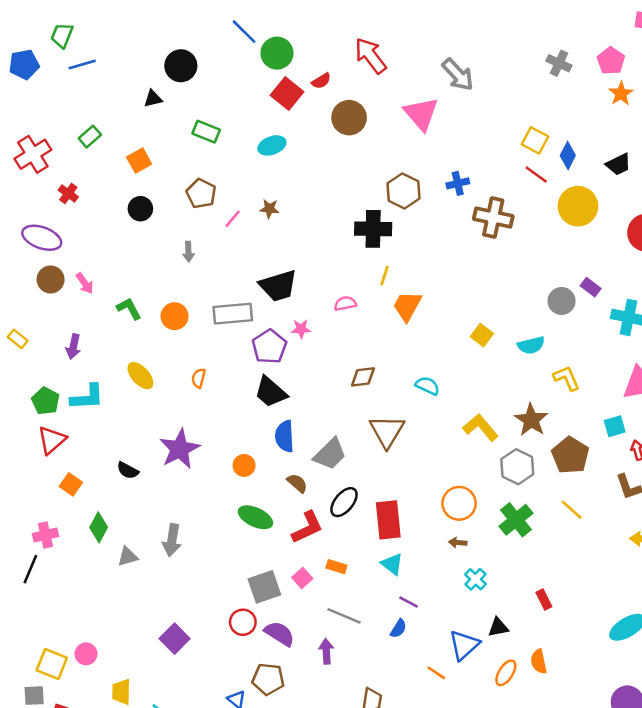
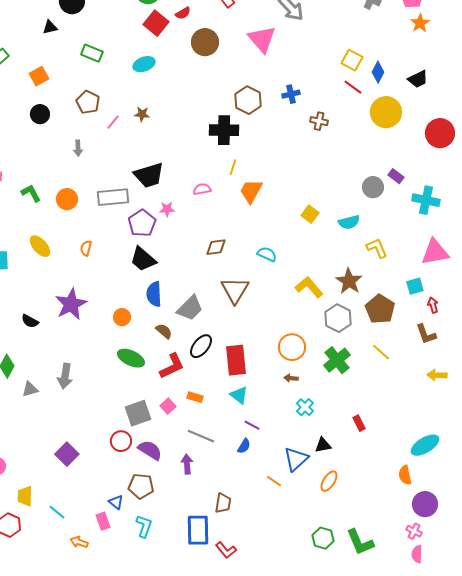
brown cross: (493, 218) -> (319, 121), size x0.6
orange semicircle: (539, 661) -> (405, 475), moved

